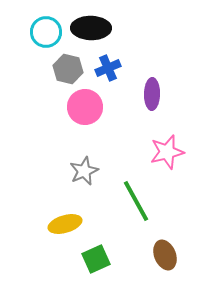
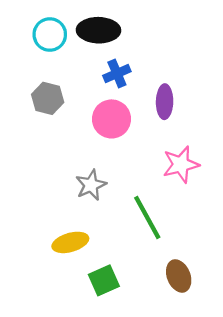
gray hexagon: (68, 69) -> (48, 98), moved
pink circle: (85, 107) -> (112, 119), moved

